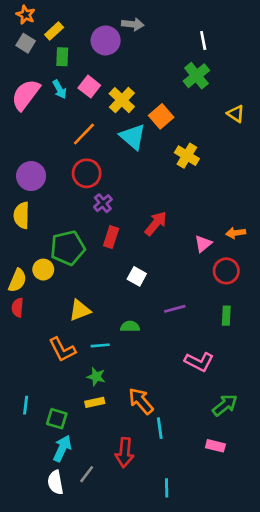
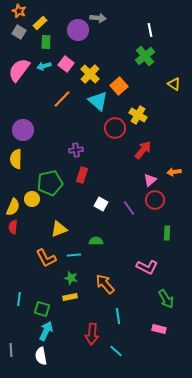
cyan arrow: (60, 89) -> (44, 66), turned 104
red circle: (87, 173) -> (115, 128), moved
purple cross: (103, 203) -> (76, 150), turned 32
red arrow: (156, 223) -> (143, 150), moved
red circle: (226, 271) -> (155, 200), moved
purple line: (175, 309) -> (129, 208), moved, turned 70
orange arrow: (141, 401) -> (105, 284), moved
green arrow: (225, 405) -> (166, 299), turned 96
gray line: (87, 474) -> (11, 350), moved, turned -40
cyan line: (167, 488) -> (116, 351), moved, turned -48

